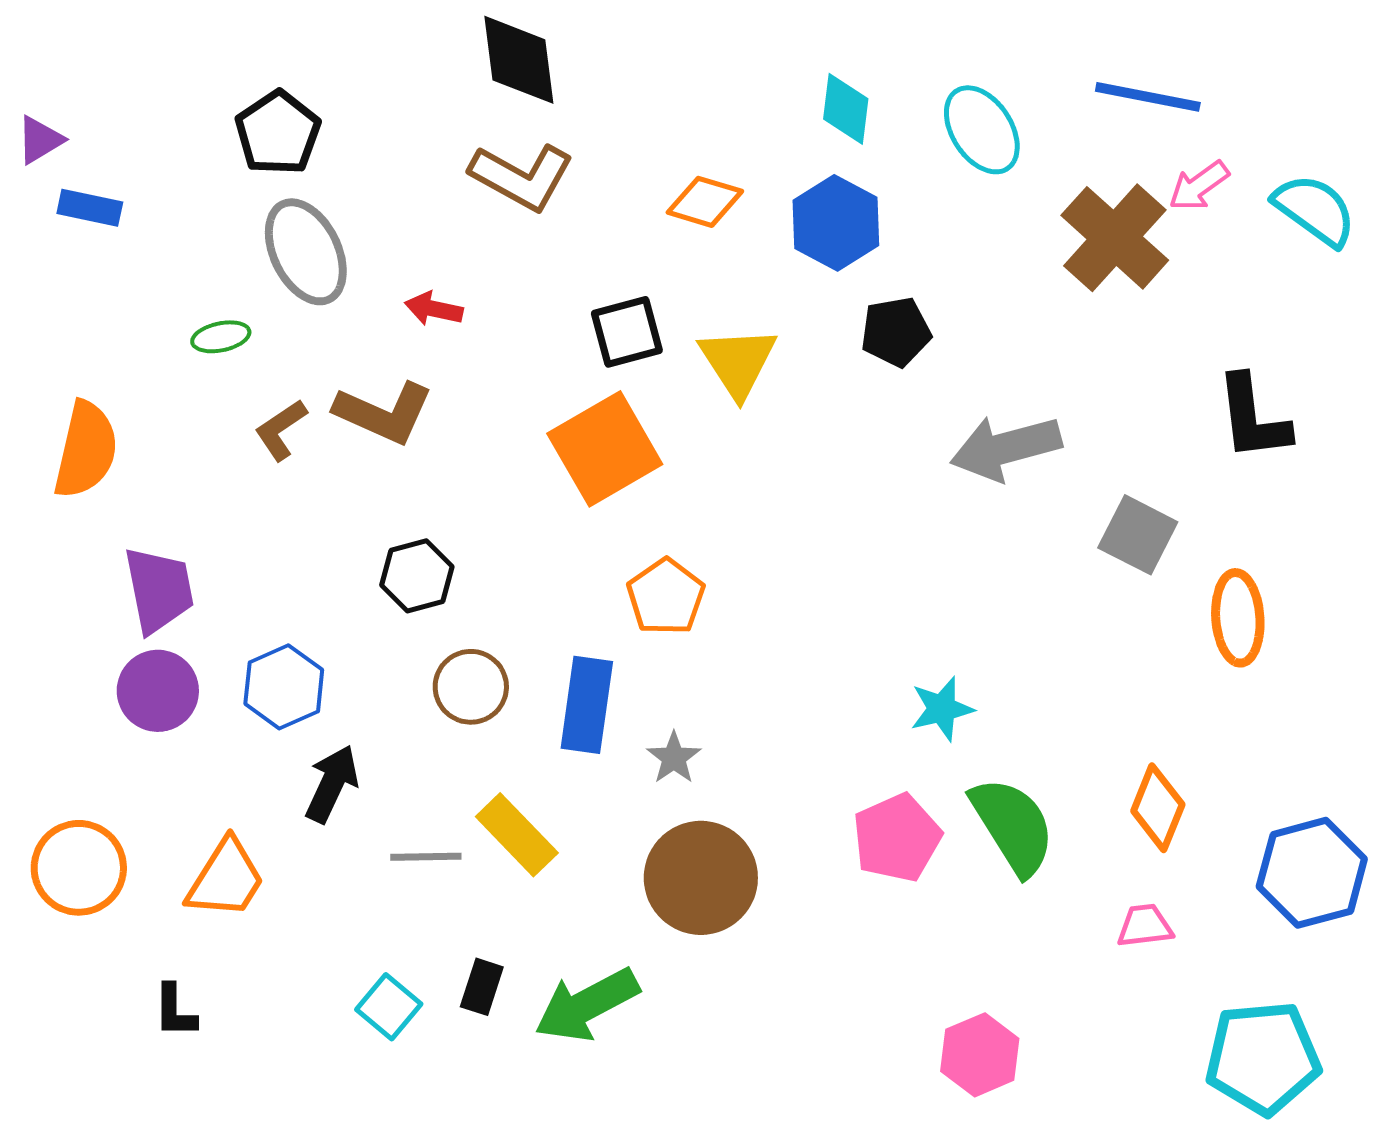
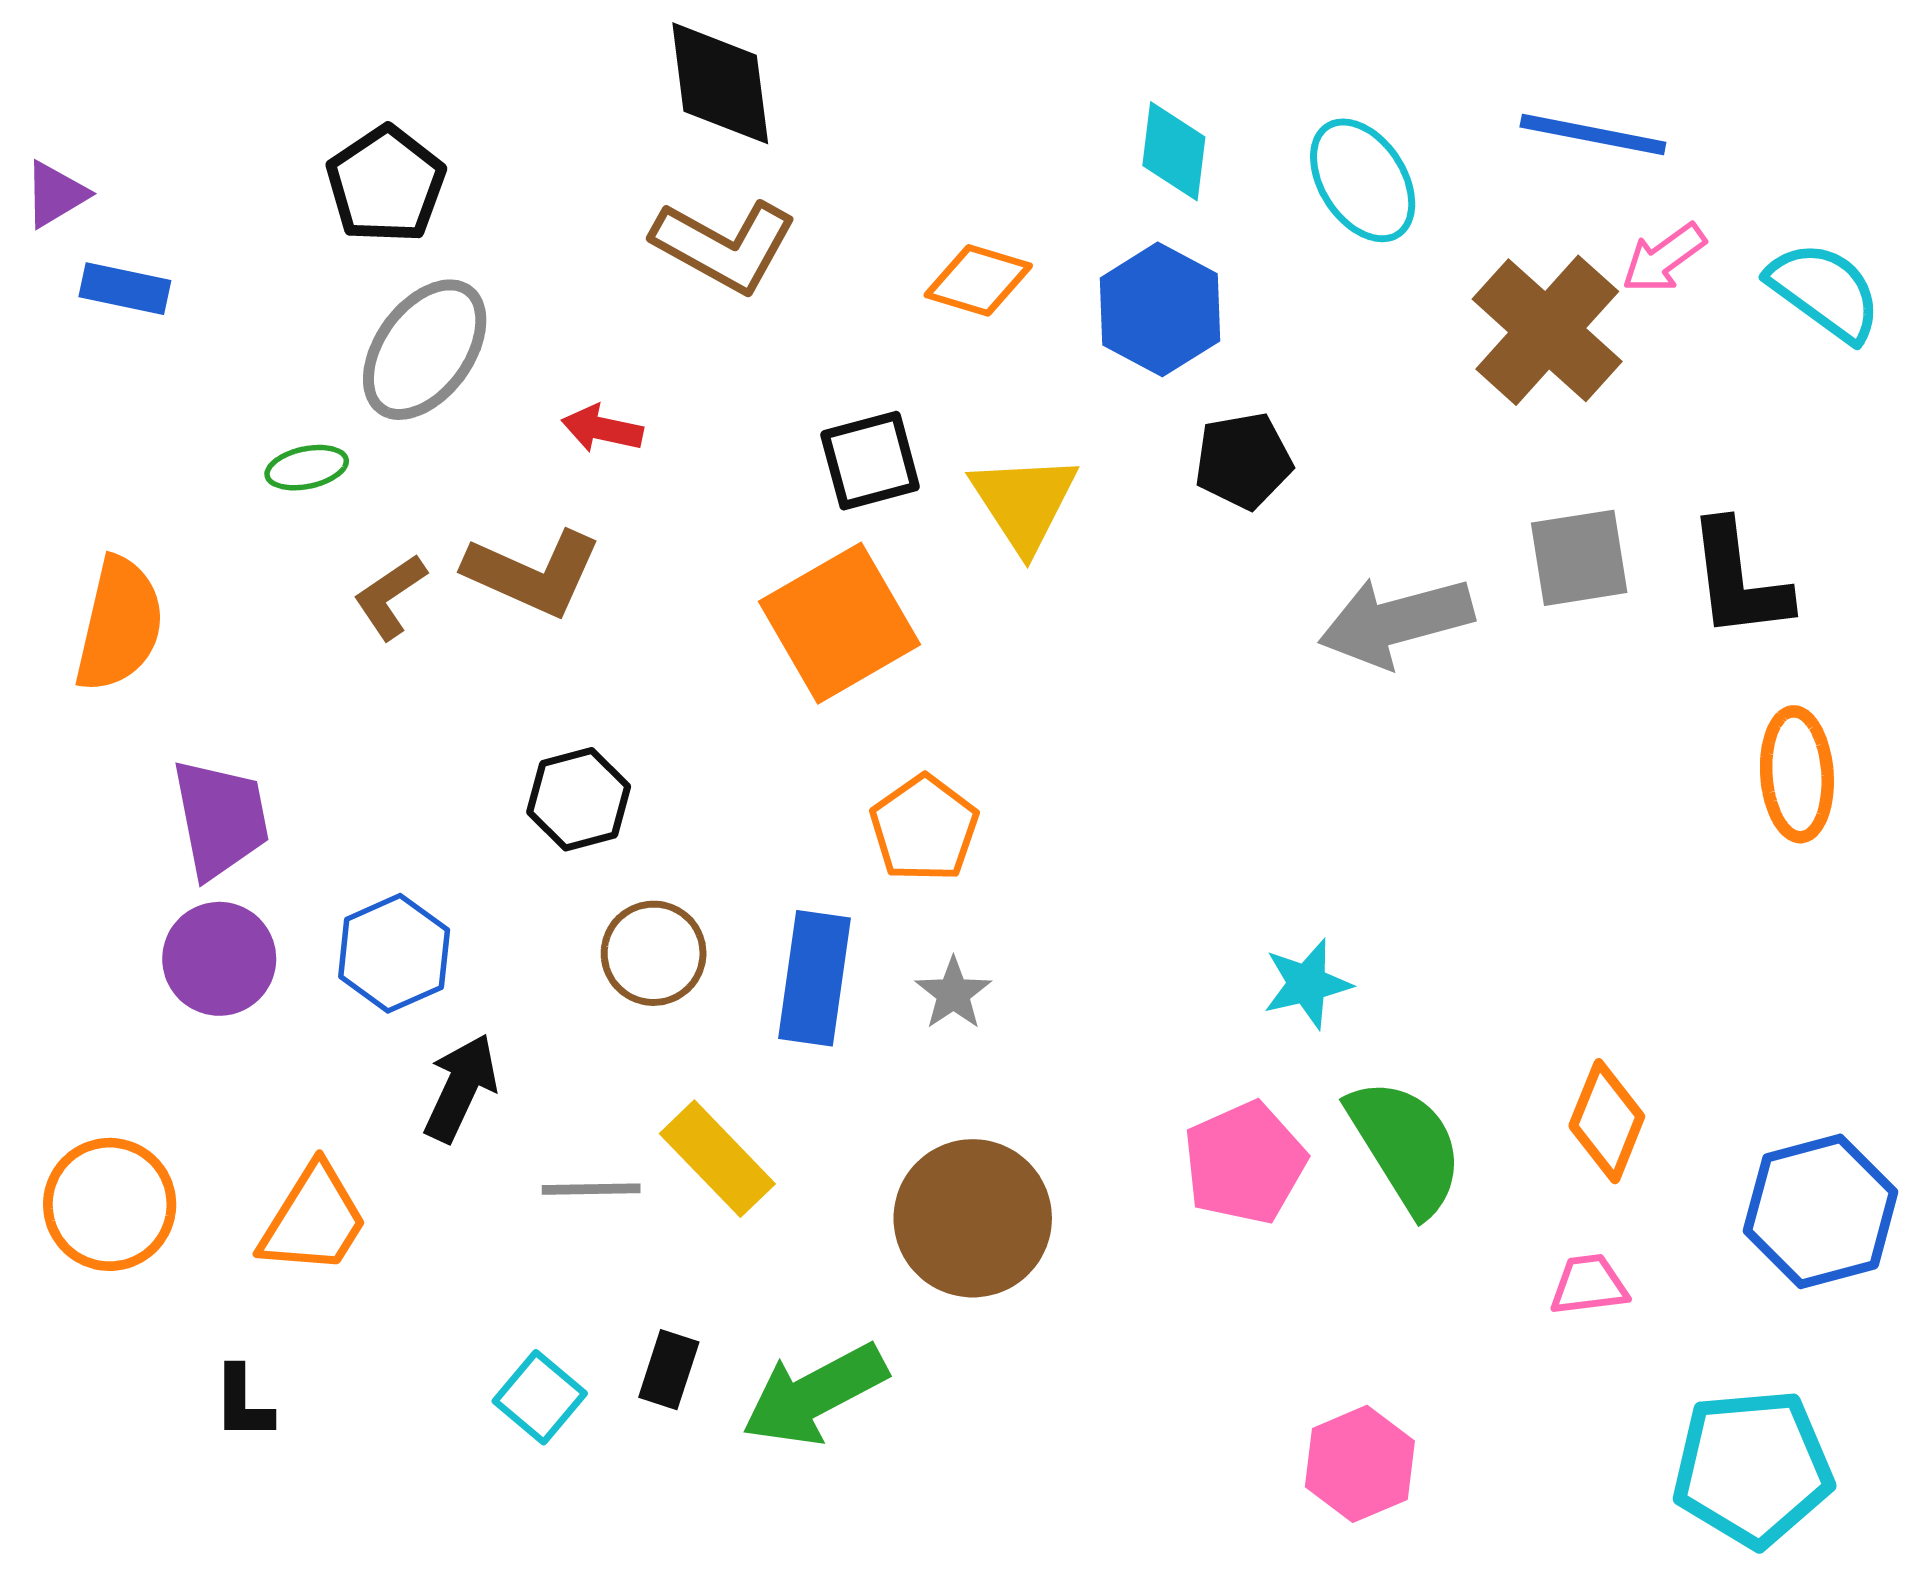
gray ellipse: (306, 252) -> (425, 350), turned 62
gray square: (1138, 535) -> (1579, 558), moved, turned -36
orange ellipse: (1238, 618) -> (1797, 774), moved
gray star: (674, 758) -> (953, 994), moved

